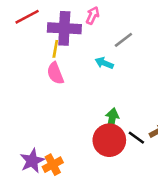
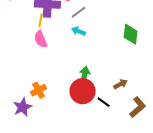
gray line: (123, 40) -> (79, 12), moved
black line: (136, 138) -> (104, 102), moved
orange cross: (53, 165) -> (39, 90), moved

